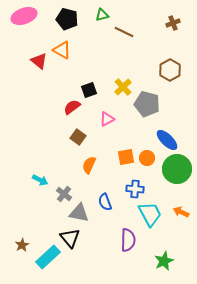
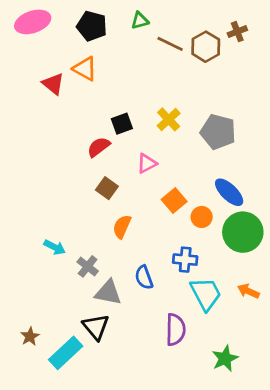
brown hexagon: (170, 70) -> (206, 47), moved
gray pentagon: (147, 104) -> (218, 132), moved
orange square: (126, 157) -> (174, 200), moved, turned -30

